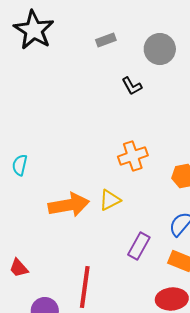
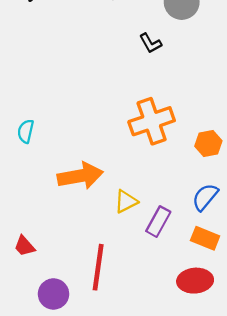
orange cross: (133, 156) -> (152, 121), size x1.4
yellow triangle: (110, 200) -> (126, 201), moved

